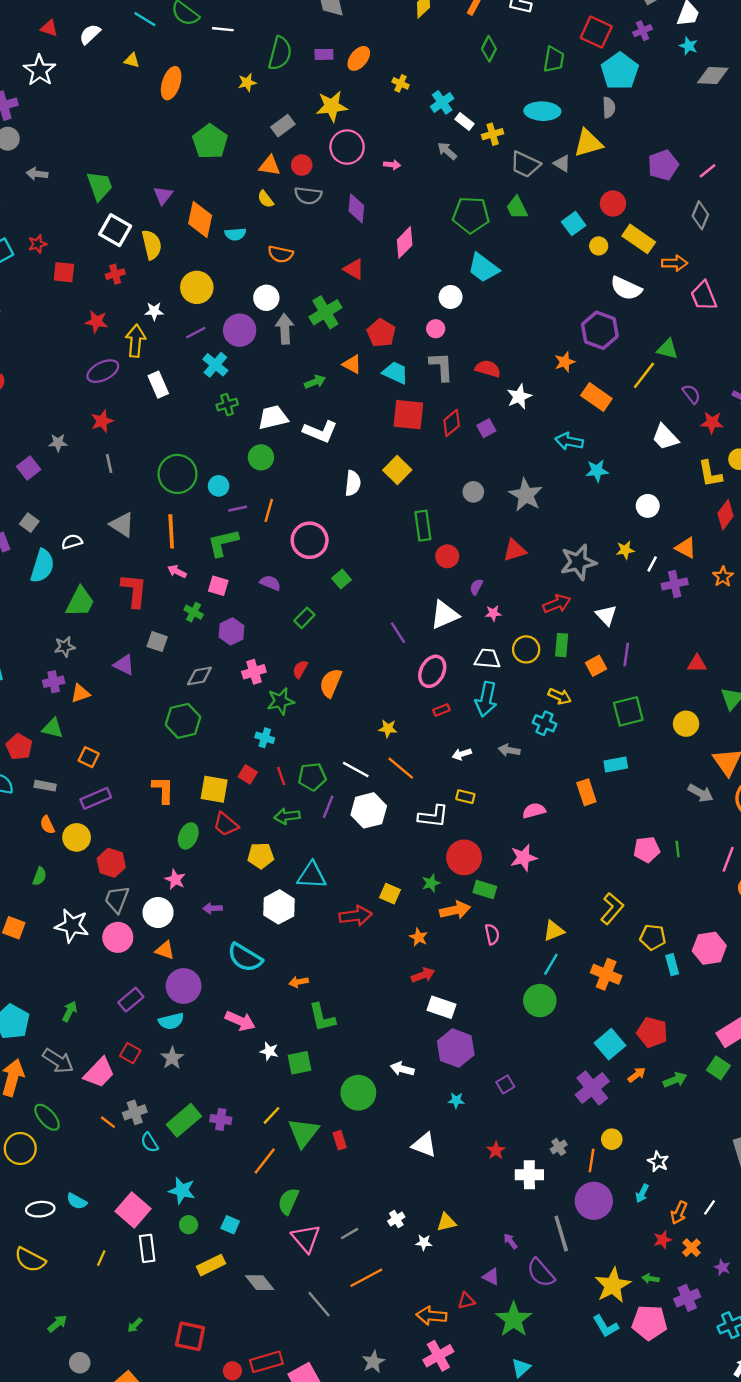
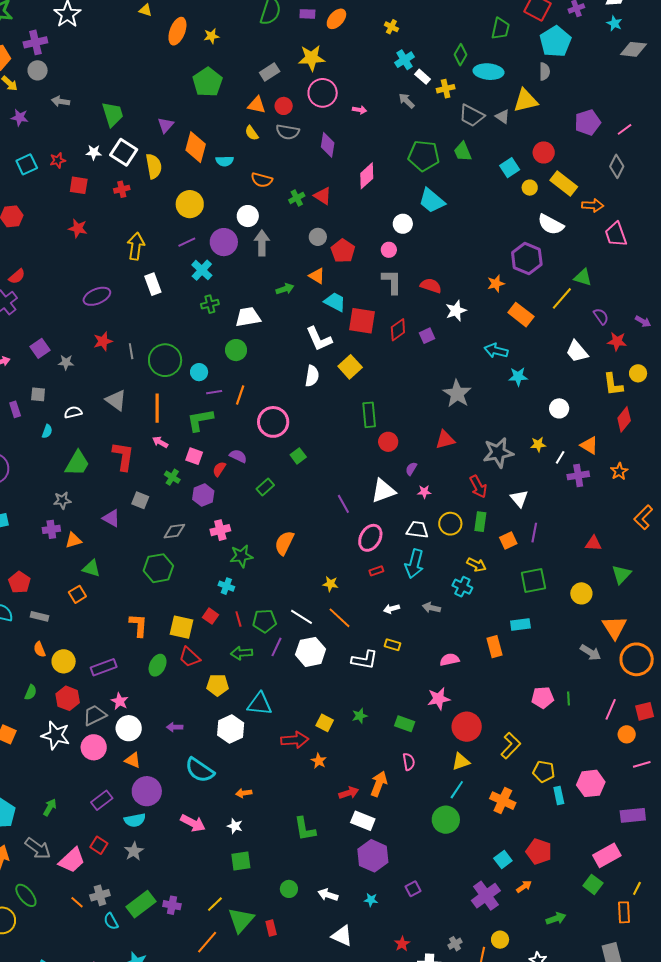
green diamond: (489, 49) -> (460, 55), moved
yellow star: (247, 82) -> (211, 36), moved
yellow cross: (401, 83) -> (391, 27), moved
white star: (154, 311) -> (94, 152), moved
green cross: (325, 312) -> (297, 198), moved, size x0.6
red star: (96, 322) -> (78, 228), moved
purple ellipse: (103, 371) -> (97, 296), moved
cyan trapezoid: (395, 373) -> (335, 302), moved
red star: (102, 421) -> (103, 341), moved
white L-shape: (320, 431) -> (319, 339), moved, turned 40
gray star: (58, 443) -> (66, 362), moved
gray line: (109, 463) -> (131, 351), moved
gray circle: (473, 492) -> (318, 237), moved
gray square: (29, 523) -> (38, 394), turned -35
cyan semicircle: (42, 566) -> (47, 431), size x0.5
red arrow: (557, 604) -> (478, 487), turned 80
red semicircle: (300, 669) -> (219, 469), moved
green triangle: (53, 728) -> (91, 568), moved
orange square: (89, 757) -> (77, 594), turned 30
purple rectangle: (96, 798) -> (104, 667), moved
red circle: (464, 857) -> (467, 727), moved
red hexagon: (111, 863) -> (68, 698), moved
pink star: (175, 879) -> (120, 701), moved
gray trapezoid: (117, 899) -> (95, 715), turned 40
orange arrow: (455, 910) -> (379, 784), moved, turned -60
orange star: (419, 937) -> (319, 761), moved
green L-shape: (322, 1017) -> (305, 829), moved
cyan square: (610, 1044) -> (503, 860), size x0.7
white star: (269, 1051) -> (235, 826), moved
white arrow: (402, 1069) -> (328, 895), moved
green arrow: (675, 1080) -> (556, 918), moved
green circle: (358, 1093) -> (289, 889), size x0.6

